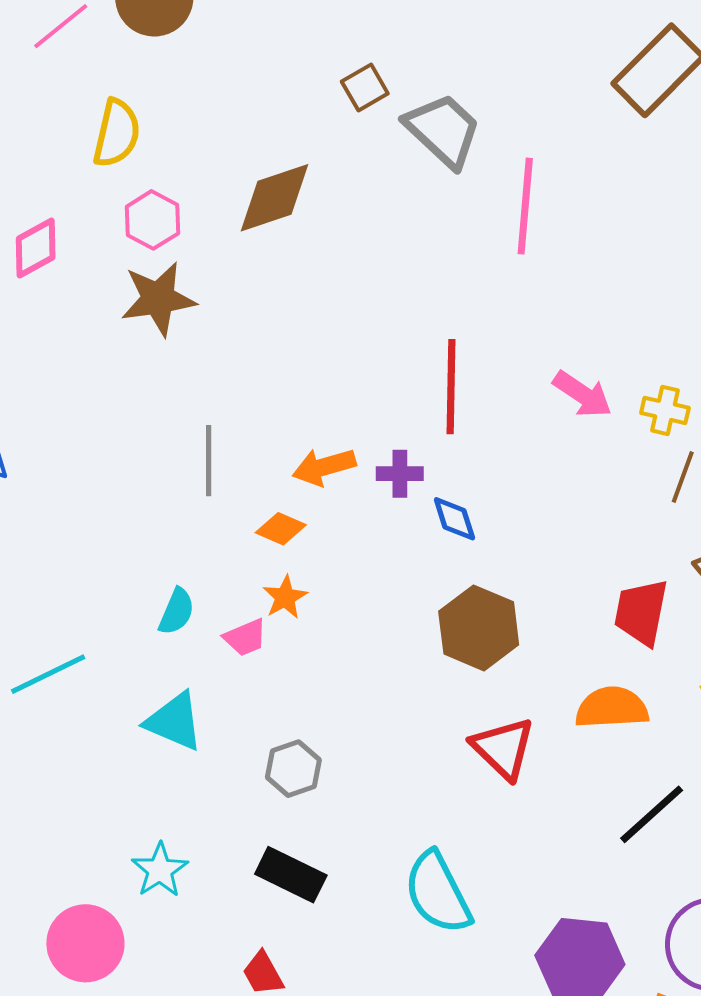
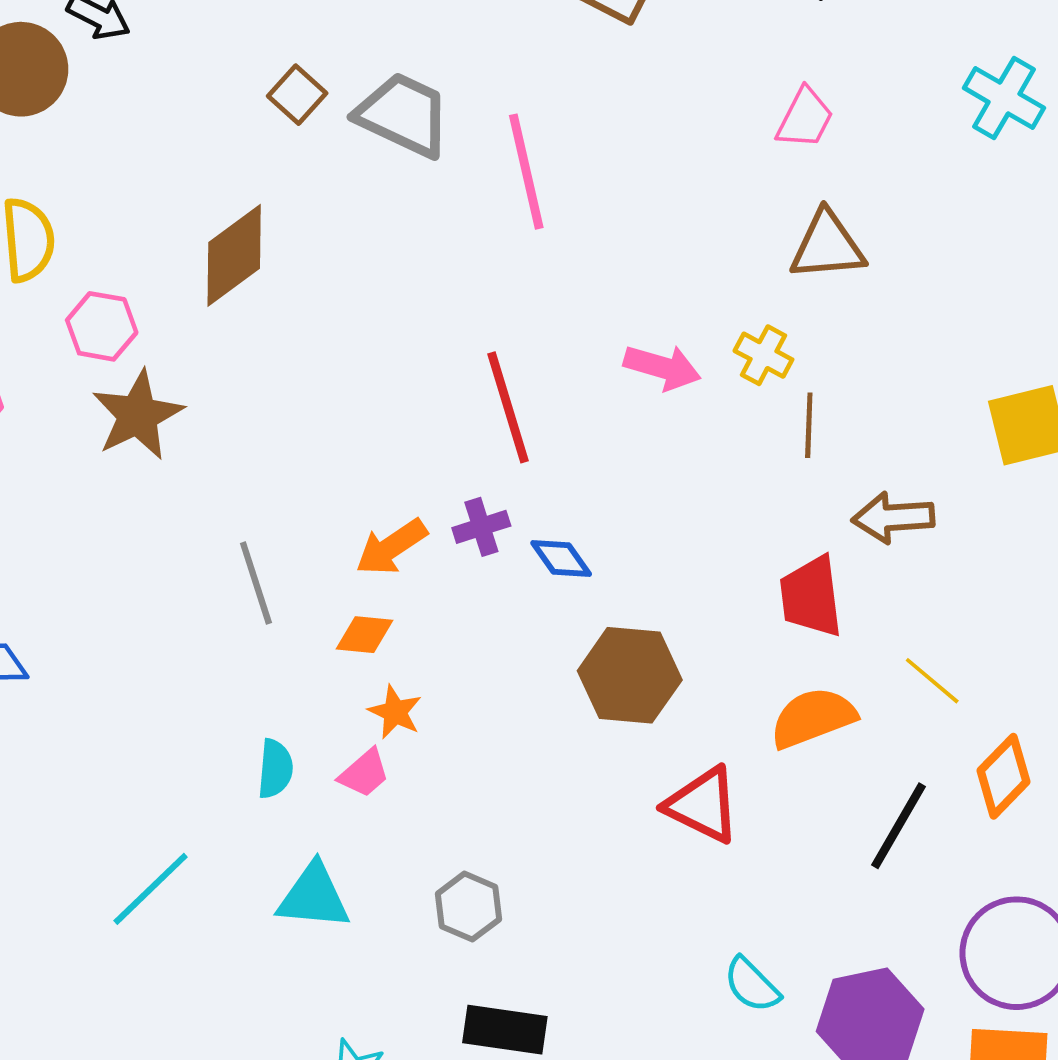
yellow cross: (665, 410) -> (763, 355), turned 33
cyan semicircle: (438, 893) -> (752, 985), moved, size x0.6

